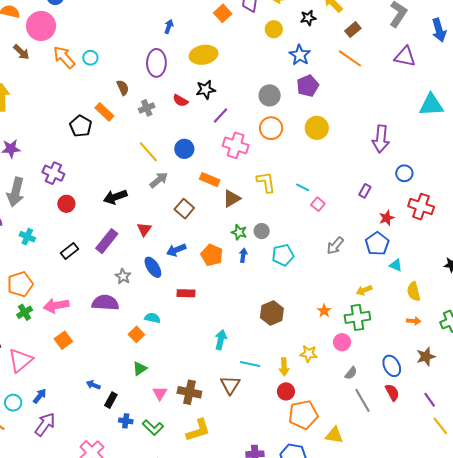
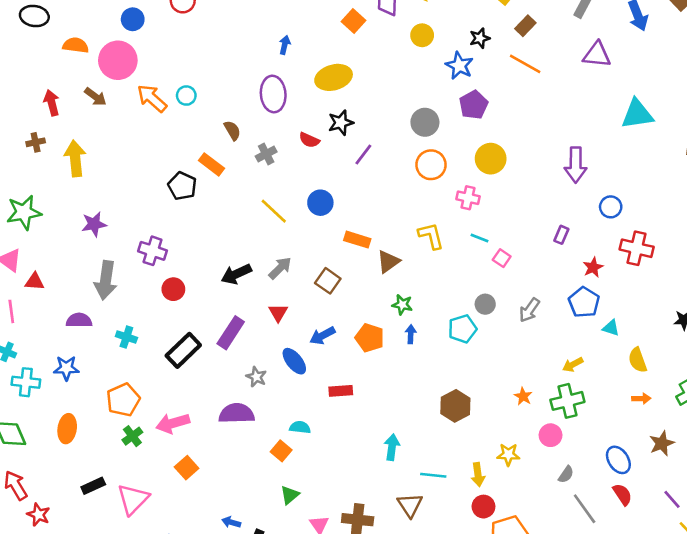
black star: (308, 18) -> (480, 38), moved
pink cross: (236, 145) -> (468, 198), moved, size x0.7
gray arrow: (159, 180) -> (280, 268), moved
gray circle: (262, 231) -> (485, 304), moved
black rectangle: (70, 251) -> (183, 350), size x1.5

